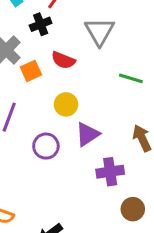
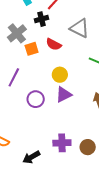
gray triangle: (100, 31) -> (80, 28), turned -40
yellow circle: (66, 104) -> (60, 75), moved
purple cross: (110, 172) -> (62, 143), moved

